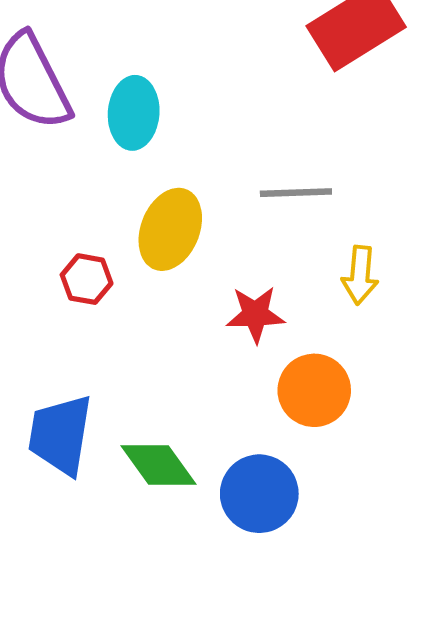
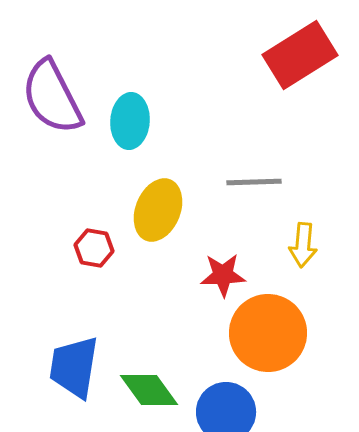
orange circle: (314, 390) -> (268, 333), size x1.4

